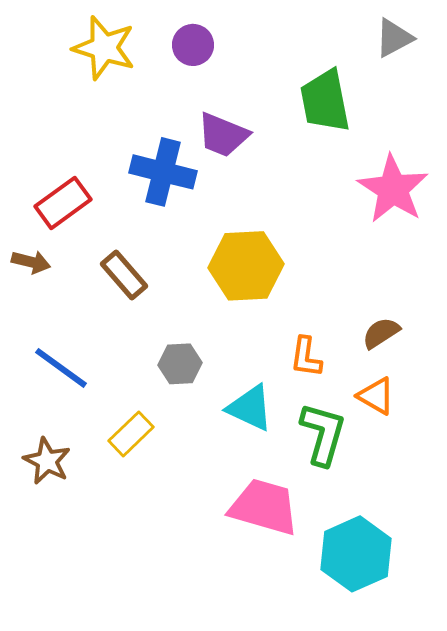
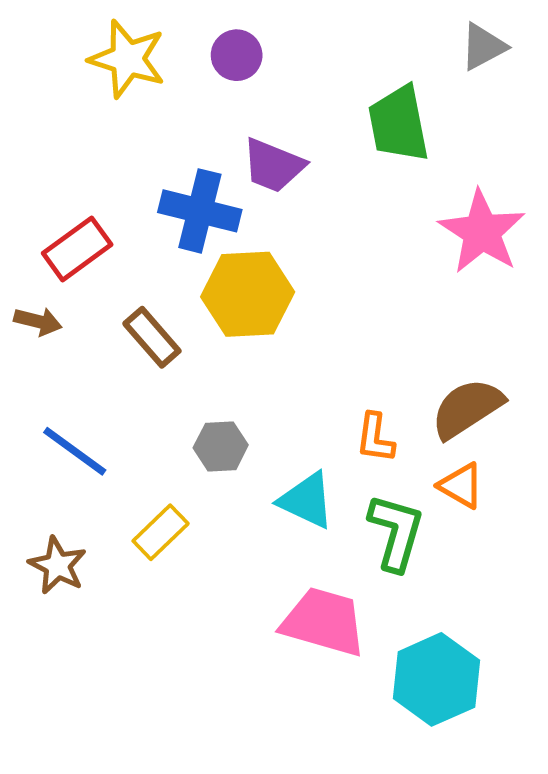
yellow hexagon: (246, 266) -> (248, 294), moved
brown semicircle: (381, 333) -> (467, 408), size x1.6

